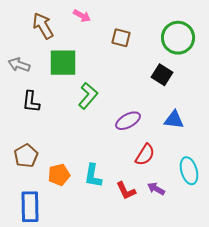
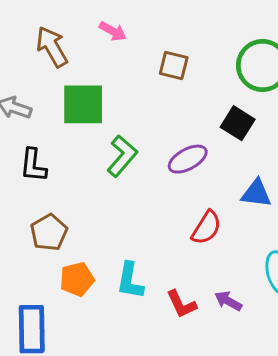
purple ellipse: (128, 121) -> (188, 159), moved
red semicircle: (145, 155) -> (206, 228), moved
brown pentagon: (26, 156) -> (49, 232), moved

